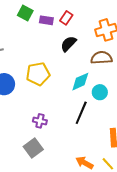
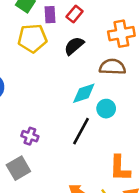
purple rectangle: (46, 20) -> (50, 15), turned 72
yellow pentagon: (38, 74) -> (32, 38), moved

